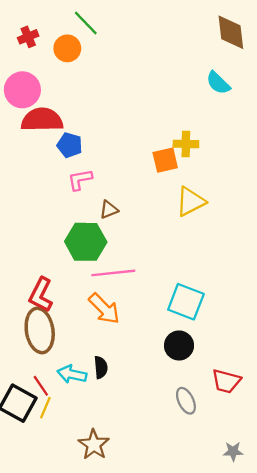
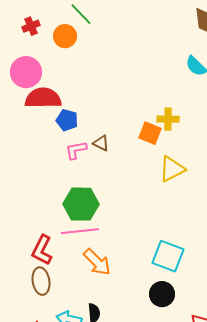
orange square: (165, 160) -> (150, 133), turned 35
brown triangle: (109, 210) -> (101, 143), moved, turned 48
pink line: (113, 273) -> (80, 231), moved
brown ellipse: (40, 331) -> (41, 281), size x0.7

